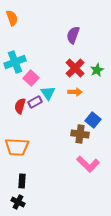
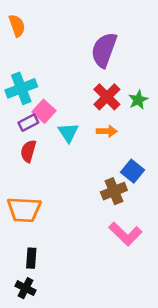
purple semicircle: (73, 35) -> (104, 50), size x1.4
purple rectangle: (35, 102) -> (28, 123), moved
brown cross: (80, 134) -> (114, 191), turned -30

